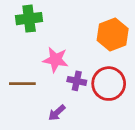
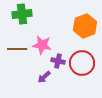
brown line: (22, 84) -> (17, 49), moved
purple arrow: (57, 113) -> (44, 77), moved

